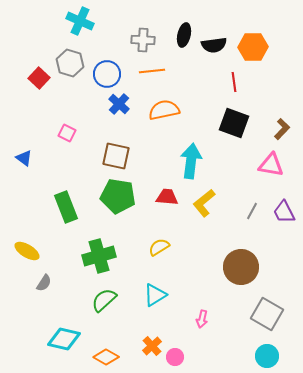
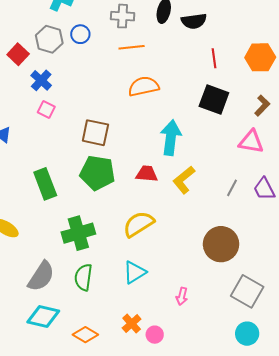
orange hexagon: (253, 47) -> (260, 57), moved
blue circle: (107, 74) -> (80, 34), moved, size x0.7
blue cross: (119, 104) -> (41, 80), moved
yellow semicircle: (159, 247) -> (139, 224), size x1.5
gray semicircle: (44, 283) -> (41, 276), moved, size x1.8
green semicircle: (104, 300) -> (83, 277), turned -40

